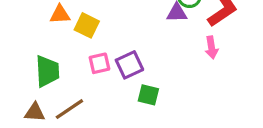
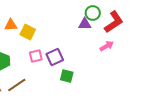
pink arrow: (212, 48) -> (107, 46), turned -112

